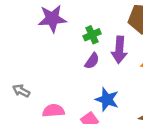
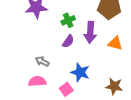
gray arrow: (21, 91) -> (42, 61), moved

